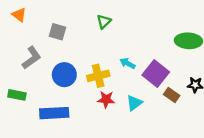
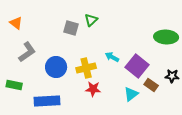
orange triangle: (19, 15) -> (16, 23), moved
gray square: (58, 32) -> (71, 28), moved
cyan triangle: (134, 103) -> (131, 94), moved

